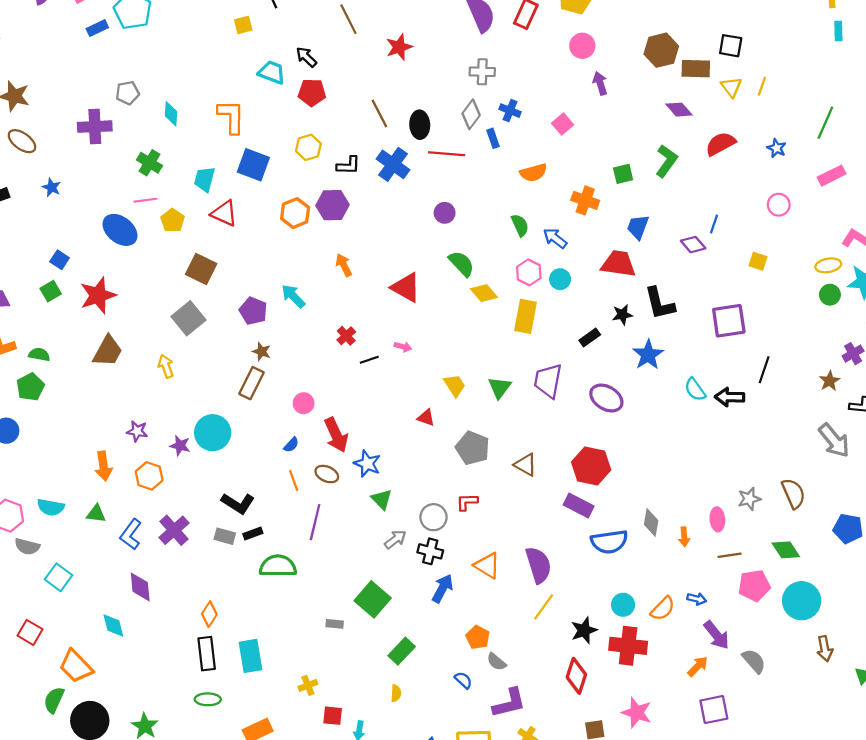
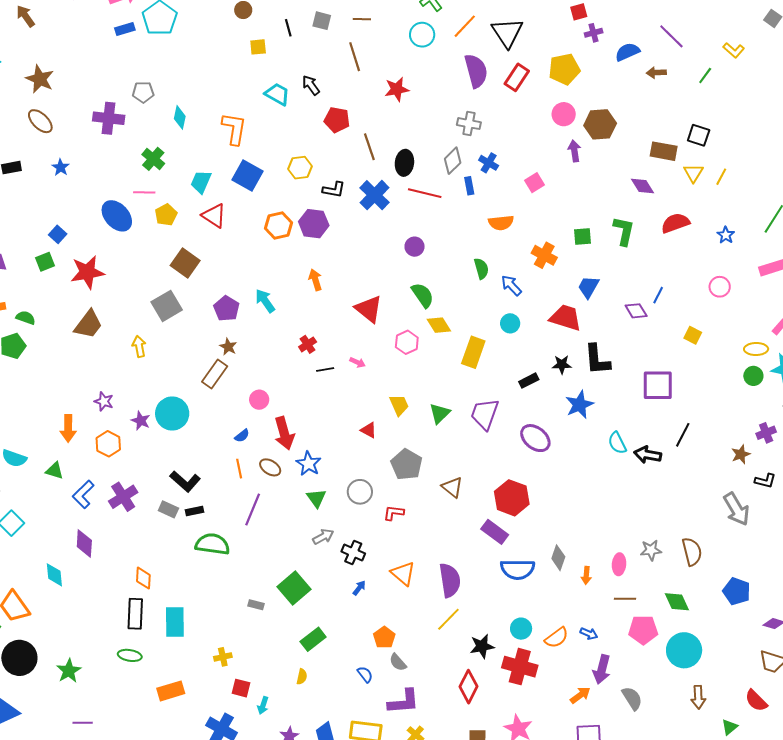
brown hexagon: (661, 50) -> (600, 124), moved
red pentagon: (312, 93) -> (337, 120), moved
green L-shape: (666, 161) -> (624, 231), turned -32
pink hexagon: (529, 272) -> (407, 342), moved
gray circle: (434, 517) -> (360, 492), moved
blue arrow: (443, 588) -> (359, 588), size x0.6
orange diamond: (209, 614) -> (143, 578), turned -40
purple arrow: (717, 635) -> (602, 669), turned 44

